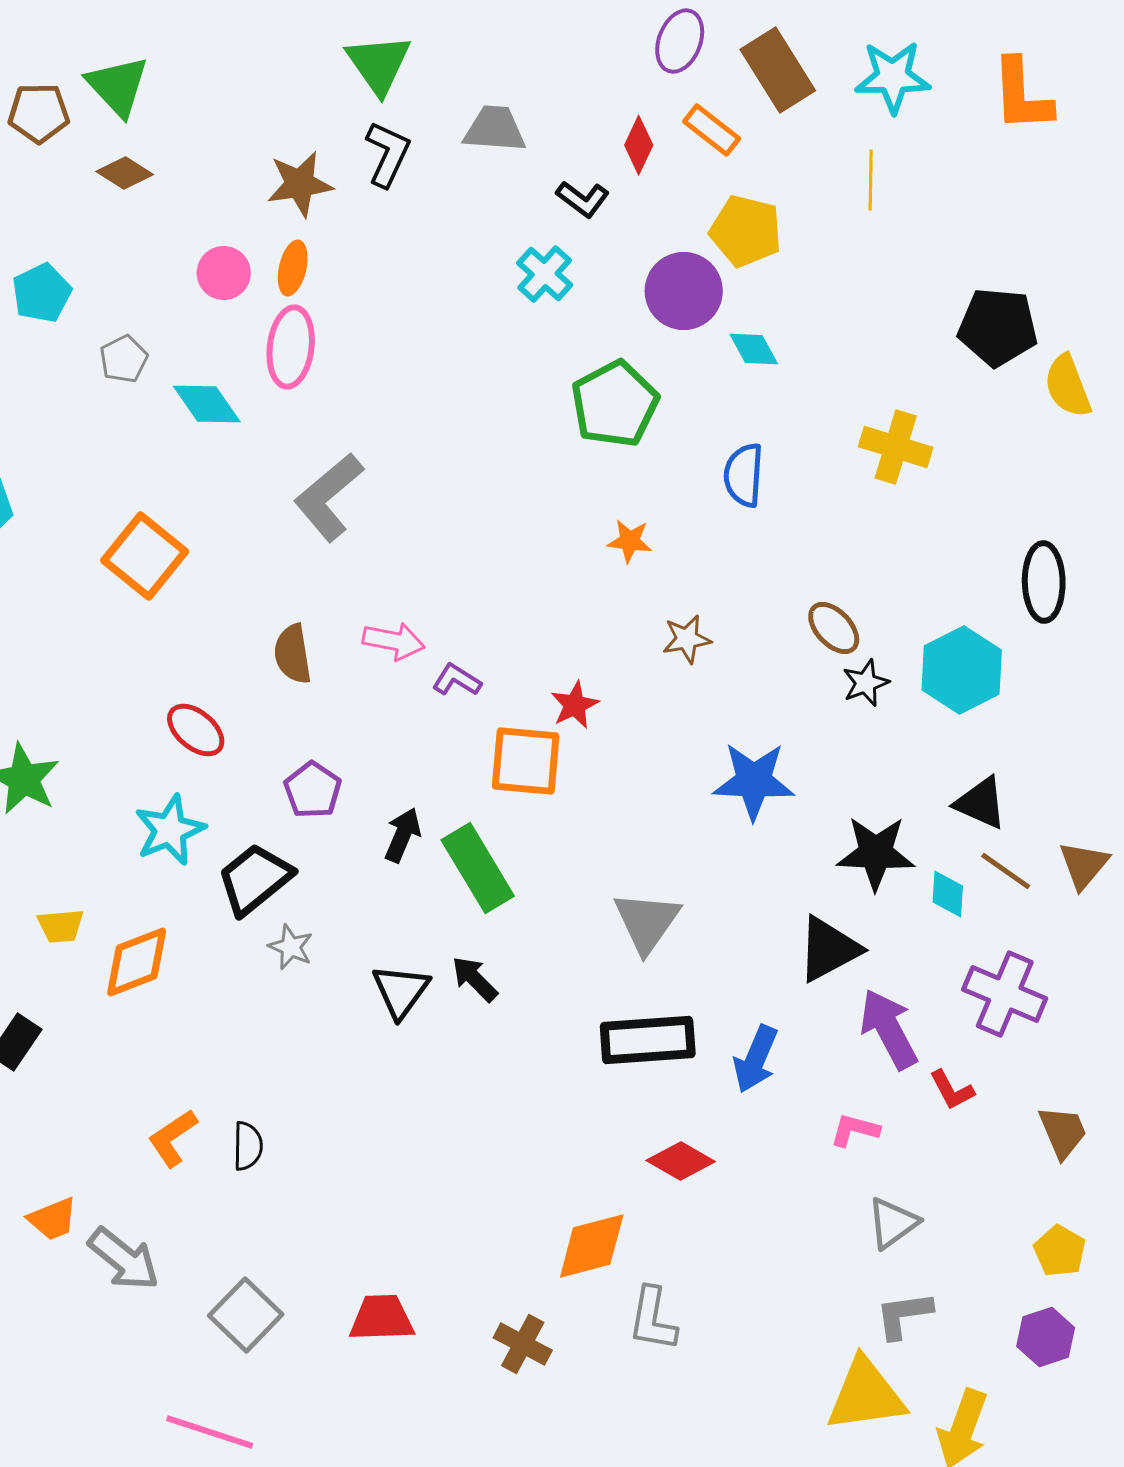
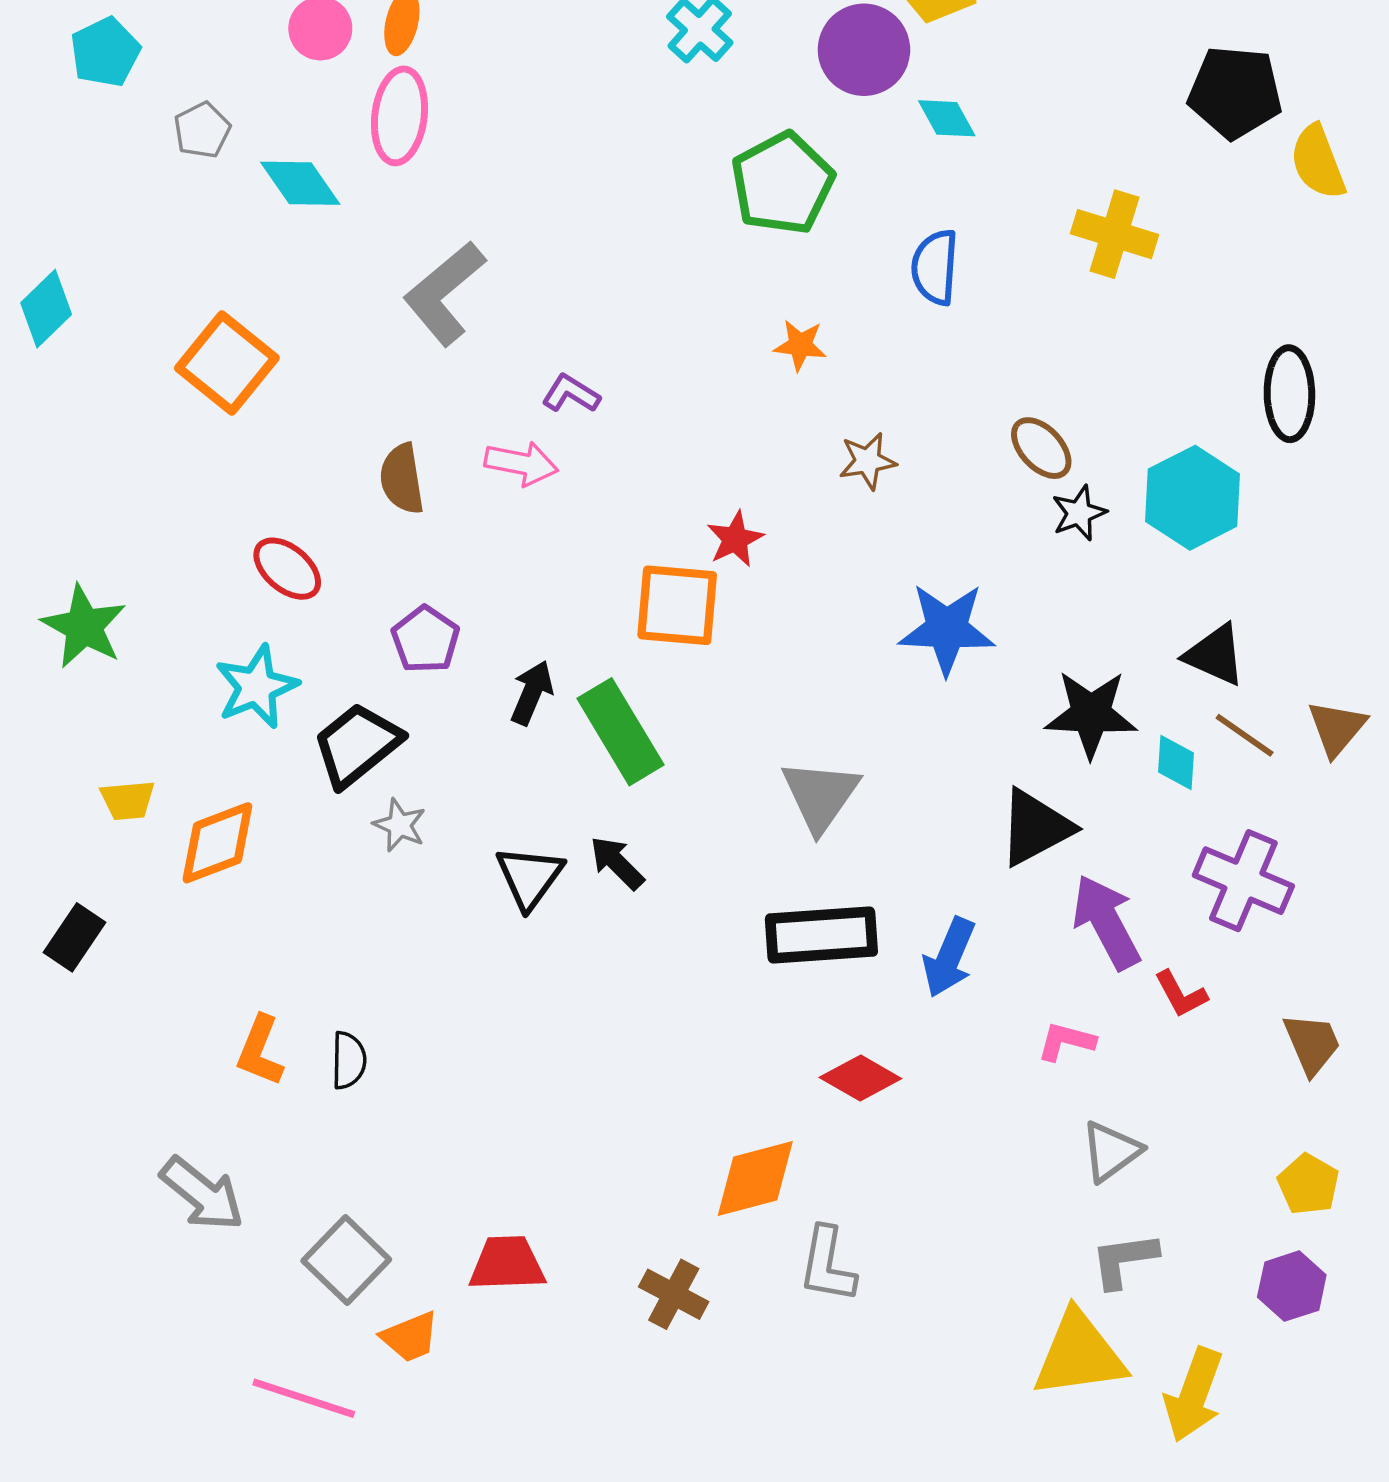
purple L-shape: (457, 680) -> (571, 394), moved
orange L-shape: (173, 1138) -> (260, 1051), turned -34
orange trapezoid: (53, 1219) -> (410, 1337), moved

